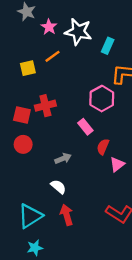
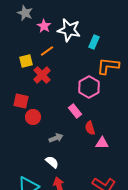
red cross: (45, 106) -> (42, 75), moved, turned -30
red circle: (23, 144) -> (33, 117), moved
red semicircle: (103, 147) -> (90, 128), turned -40
pink triangle: (117, 164) -> (102, 143), turned 40

